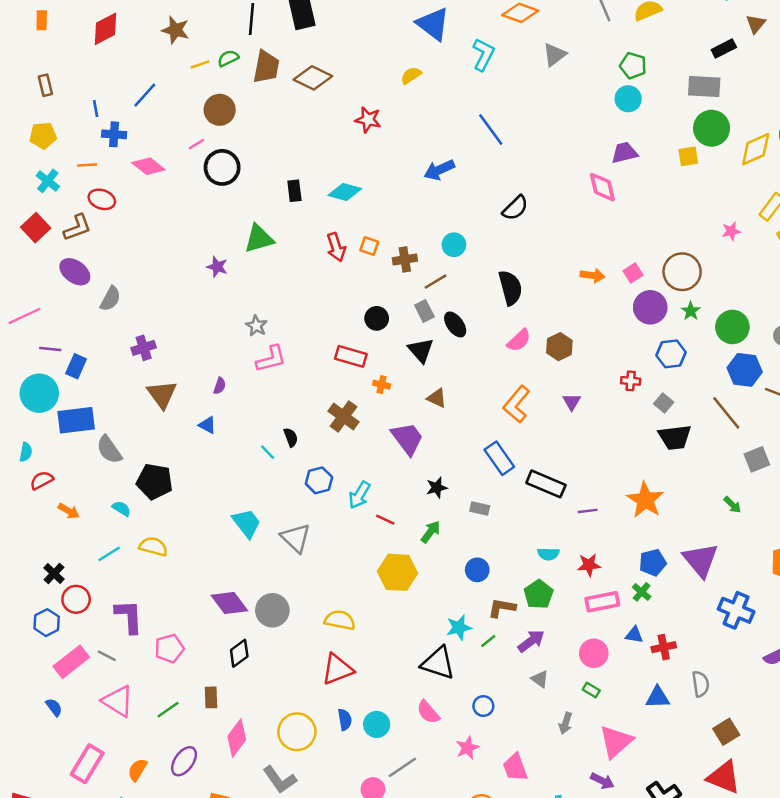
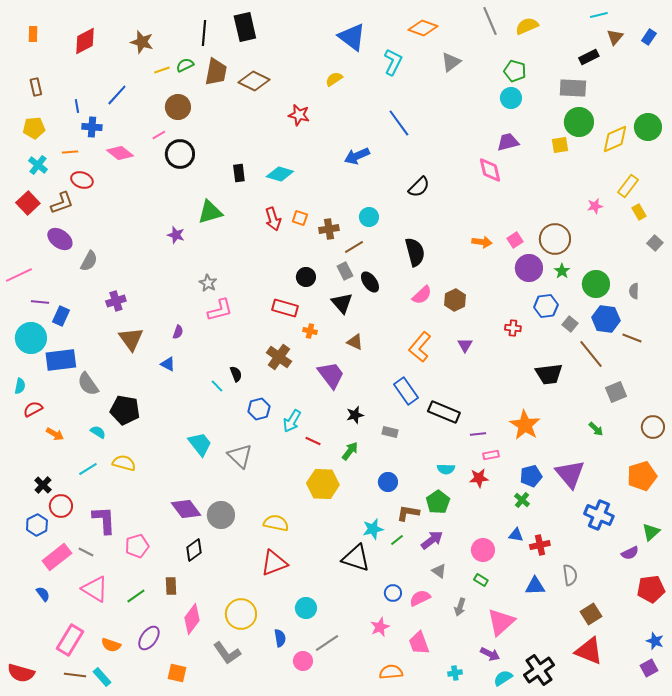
gray square: (664, 403) -> (570, 324), moved
pink rectangle: (602, 602) -> (491, 455), moved, size x0.6
pink semicircle: (428, 712) -> (420, 598), moved, turned 105
blue semicircle: (345, 720) -> (280, 638), moved
orange semicircle: (137, 770) -> (111, 645), turned -102

